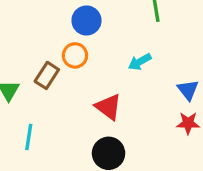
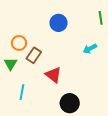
orange circle: (75, 55) -> (19, 43), moved
red triangle: (108, 107) -> (53, 75), moved

